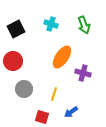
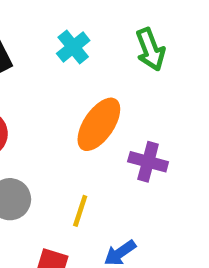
cyan cross: (51, 24) -> (73, 47), turned 32

